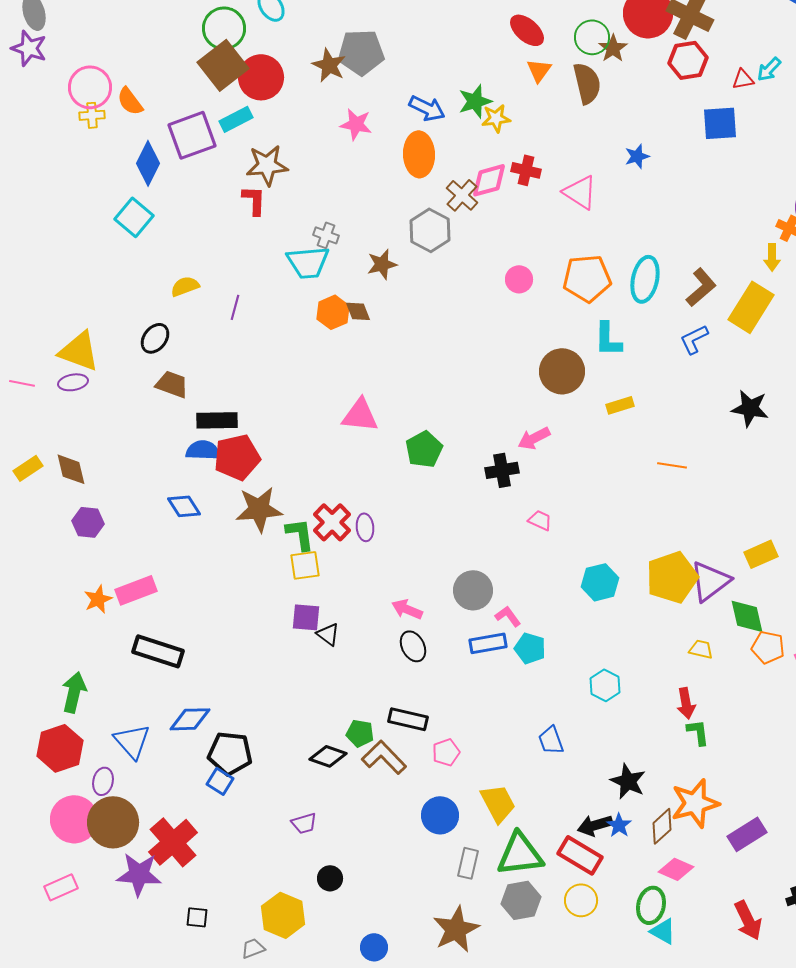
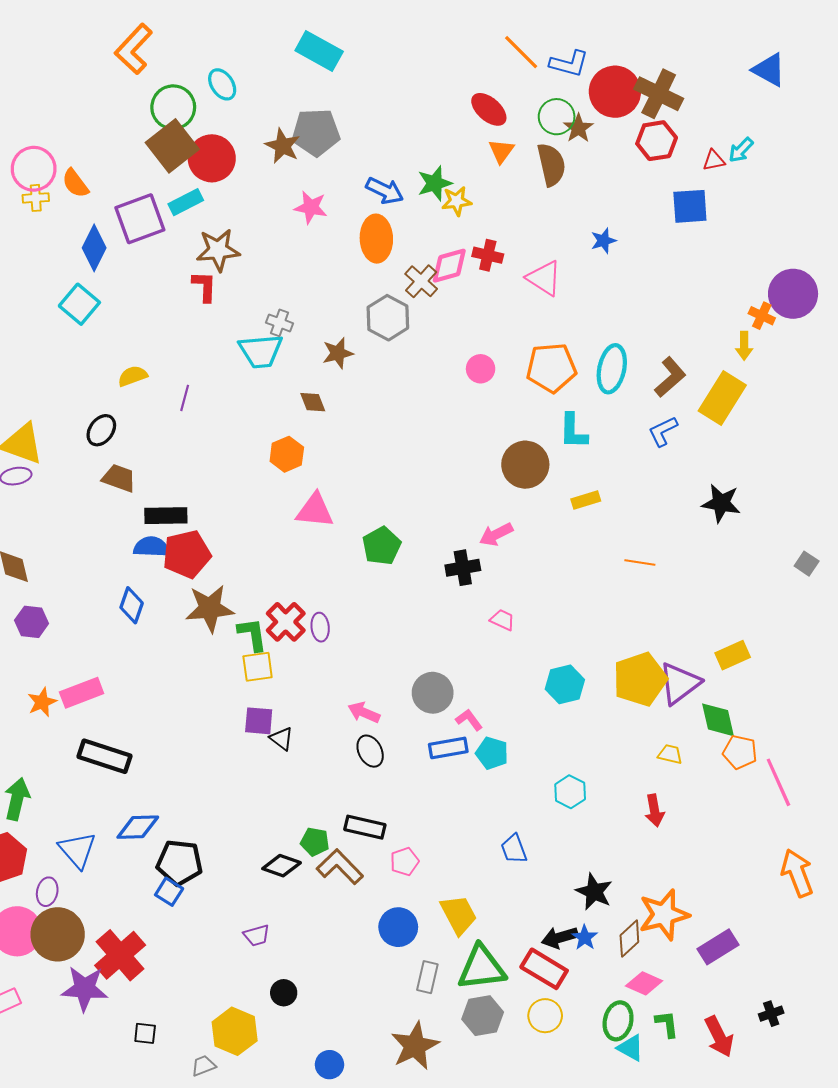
orange hexagon: (333, 312) -> (287, 454), moved
blue diamond: (184, 506) -> (132, 605), turned 52
green L-shape: (698, 732) -> (667, 1024), moved

